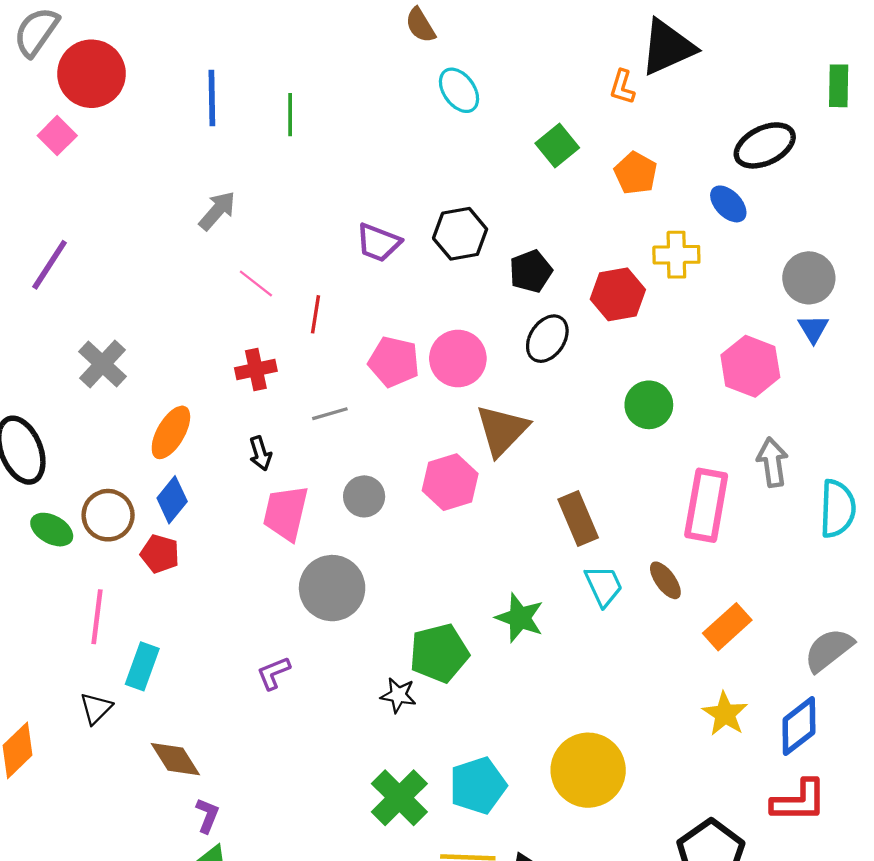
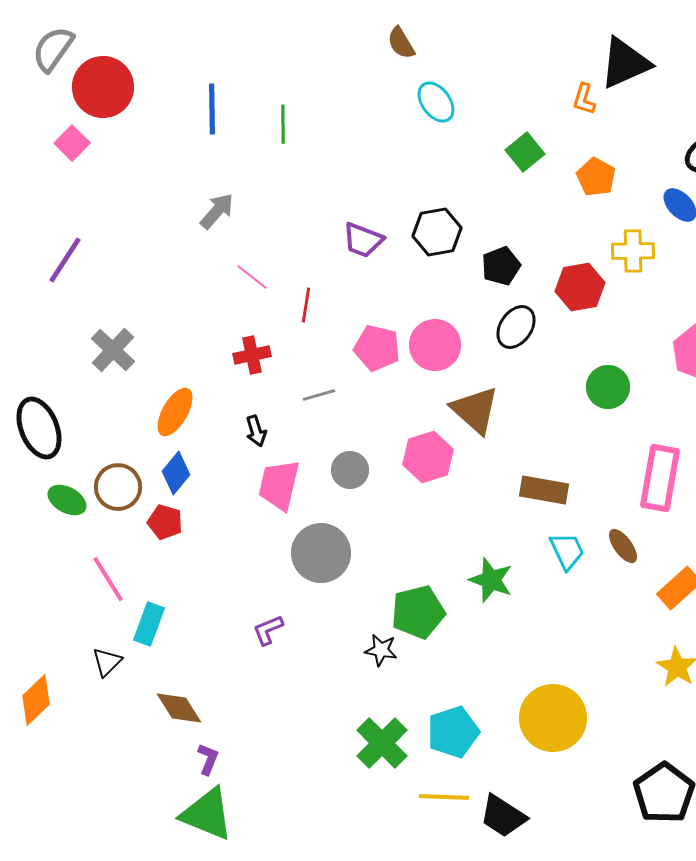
brown triangle: (502, 430) -> (475, 410), turned -32
brown rectangle: (578, 519) -> (544, 490), turned -57
pink line: (97, 617) -> (108, 579), turned -39

